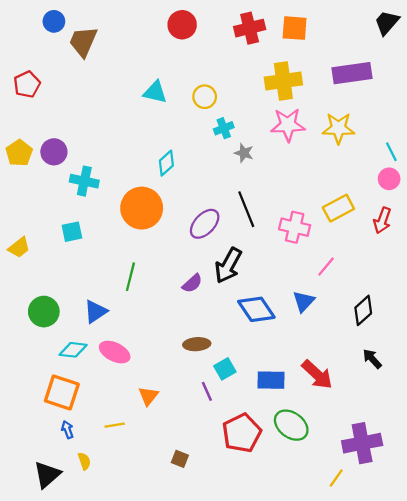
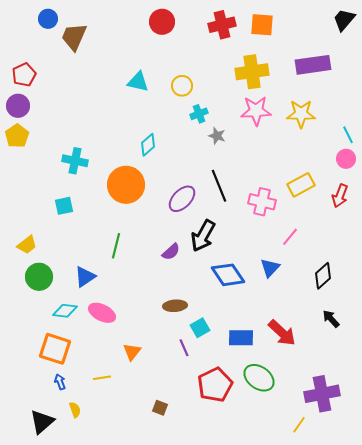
purple circle: (54, 152) -> (18, 106), moved
yellow trapezoid: (19, 247) -> (27, 245), moved

